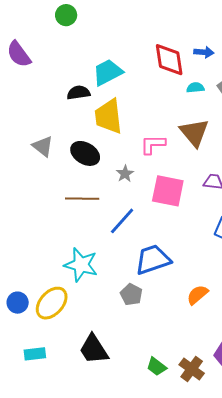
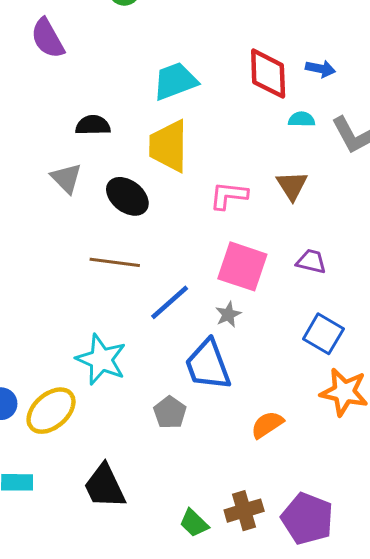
black semicircle: (78, 93) -> (93, 125), moved
brown triangle: (194, 133) -> (292, 186), size x0.7
gray star: (125, 174) -> (228, 314), moved
blue trapezoid: (153, 260) -> (208, 365), turned -99
brown cross: (192, 369) -> (244, 511), moved, turned 30

